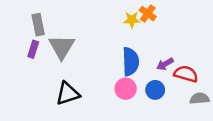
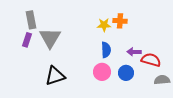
orange cross: (148, 14) -> (120, 21), moved, turned -32
yellow star: (132, 20) -> (104, 25), moved
blue semicircle: (131, 62) -> (106, 50), size x0.7
purple arrow: (165, 64) -> (134, 52), turned 32

